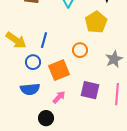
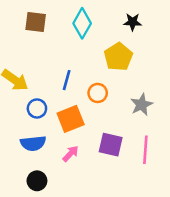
blue line: (44, 40) -> (67, 80), moved
black circle: (46, 118) -> (37, 181), moved

